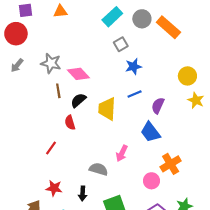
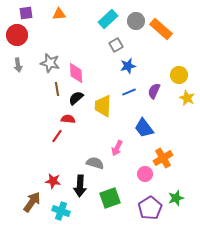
gray arrow: (17, 65) -> (18, 65), turned -48
pink diamond: (78, 74) -> (76, 73), turned 40
purple semicircle: (158, 106) -> (154, 91), moved
red semicircle: (70, 123) -> (68, 119), turned 112
red line: (51, 148) -> (57, 136), moved
black arrow: (83, 193) -> (80, 186), size x1.5

